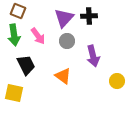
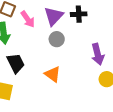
pink arrow: (38, 36) -> (28, 19), moved
purple arrow: (93, 56) -> (98, 54), moved

